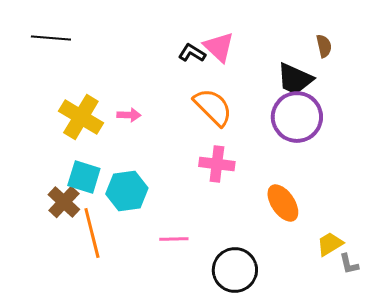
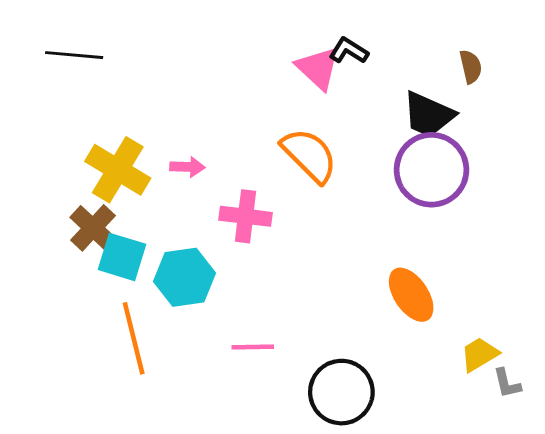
black L-shape: (192, 53) -> (349, 51), moved
pink cross: (217, 164) -> (246, 216), moved
brown cross: (64, 202) -> (93, 228), moved

